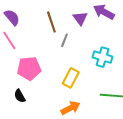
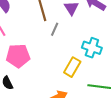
yellow rectangle: (71, 78) -> (72, 67), moved

